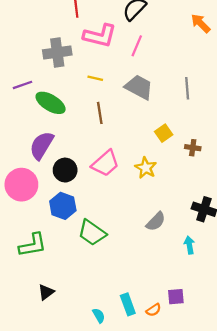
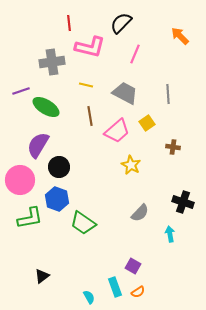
pink line: (137, 46) -> (135, 54), moved
yellow square: (164, 133) -> (147, 123), moved
pink trapezoid: (105, 163) -> (117, 131), moved
green L-shape: (33, 245) -> (30, 218), moved
purple square: (176, 297) -> (133, 266), moved, turned 35

